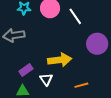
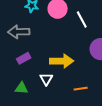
purple rectangle: (26, 70) -> (24, 58), moved

